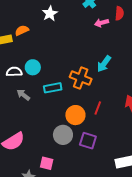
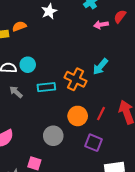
red semicircle: (119, 13) -> (120, 16), turned -152
red line: (98, 108) -> (101, 114), moved
orange circle: (75, 115) -> (78, 116), moved
purple square: (88, 141) -> (93, 143), moved

